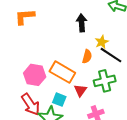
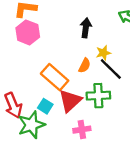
pink hexagon: (35, 75) -> (28, 32), moved
red triangle: (80, 90) -> (70, 101), size x1.6

